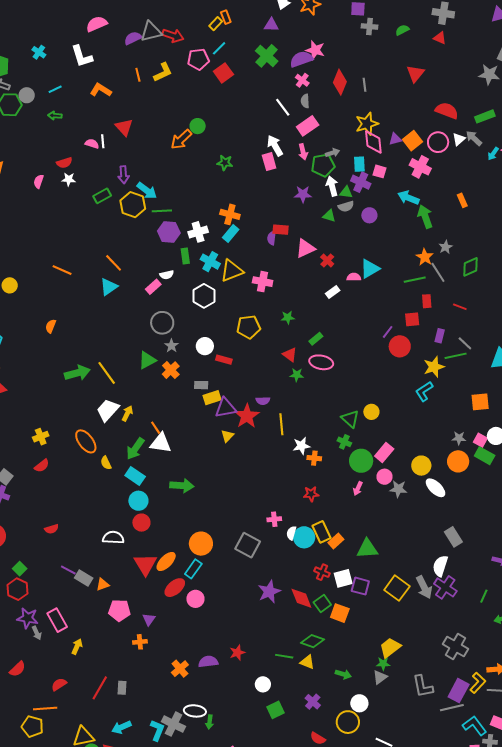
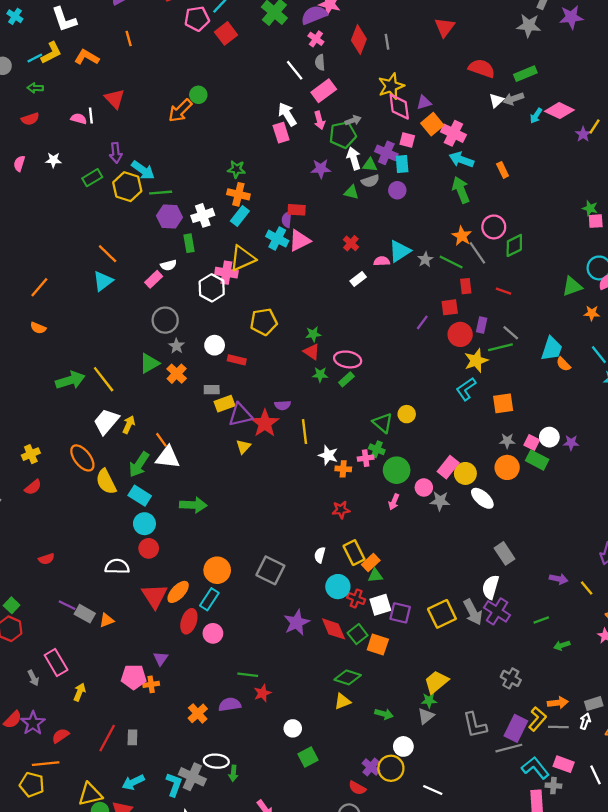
yellow L-shape: (163, 72) -> (51, 53), moved
gray arrow: (474, 138) -> (513, 99), turned -60
orange square: (413, 141) -> (432, 124), moved
pink circle: (438, 142) -> (494, 227), moved
red semicircle: (64, 163) -> (30, 119), moved
green star: (225, 163) -> (236, 169), moved
cyan rectangle: (359, 164) -> (402, 164), moved
cyan arrow: (408, 198) -> (461, 160), moved
gray star: (446, 247) -> (425, 259), moved
pink triangle: (305, 248) -> (300, 240), moved
cyan cross: (210, 262) -> (277, 239), moved
orange line: (62, 270) -> (39, 287), moved, turned -72
green line: (415, 280) -> (451, 262), turned 40
pink cross: (263, 282) -> (226, 273), moved
green star: (288, 317) -> (313, 334), moved
orange semicircle: (51, 326) -> (38, 328), turned -88
green rectangle: (316, 339) -> (346, 379), moved
red circle: (400, 346) -> (460, 334), moved
orange square: (480, 402) -> (503, 403), moved
white star: (301, 446) -> (328, 455), turned 30
pink rectangle: (384, 452) -> (448, 467), moved
yellow semicircle: (106, 463) -> (106, 482), size x1.6
pink cross: (274, 519) -> (366, 458), moved
cyan circle: (304, 537) -> (338, 587), moved
green triangle: (367, 549) -> (375, 576), moved, size x0.6
red ellipse: (175, 588) -> (189, 621), turned -30
yellow square: (397, 588) -> (442, 614), turned 30
green line: (484, 596) -> (541, 620), turned 48
pink pentagon: (119, 610) -> (134, 677), moved
purple star: (28, 618) -> (33, 723), moved, turned 30
gray cross: (456, 647) -> (511, 678), size x0.7
green line: (284, 656) -> (248, 675), moved
yellow triangle: (307, 662) -> (342, 701), turned -42
purple cross: (313, 702) -> (371, 767), moved

